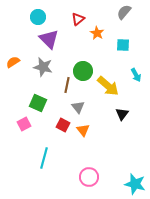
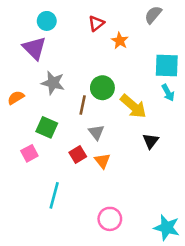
purple triangle: (49, 39) -> (34, 48), moved
cyan square: (123, 45) -> (167, 65), moved, size x1.5
orange semicircle: (13, 62) -> (16, 98), moved
red square: (63, 125) -> (78, 155), turned 32

